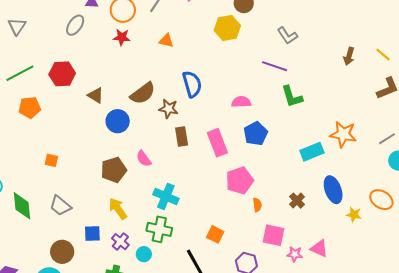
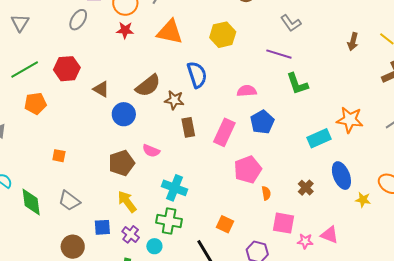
yellow hexagon: (227, 28) -> (223, 35), moved
orange triangle: (166, 41) -> (170, 32), size x1.8
pink rectangle: (217, 143) -> (224, 132), turned 48
pink semicircle: (144, 159) -> (151, 151), turned -30

